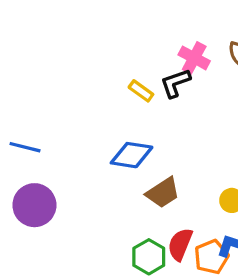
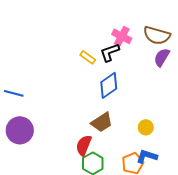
blue diamond: (132, 155) -> (109, 85), moved, turned -44
red semicircle: (180, 244) -> (84, 145), moved

